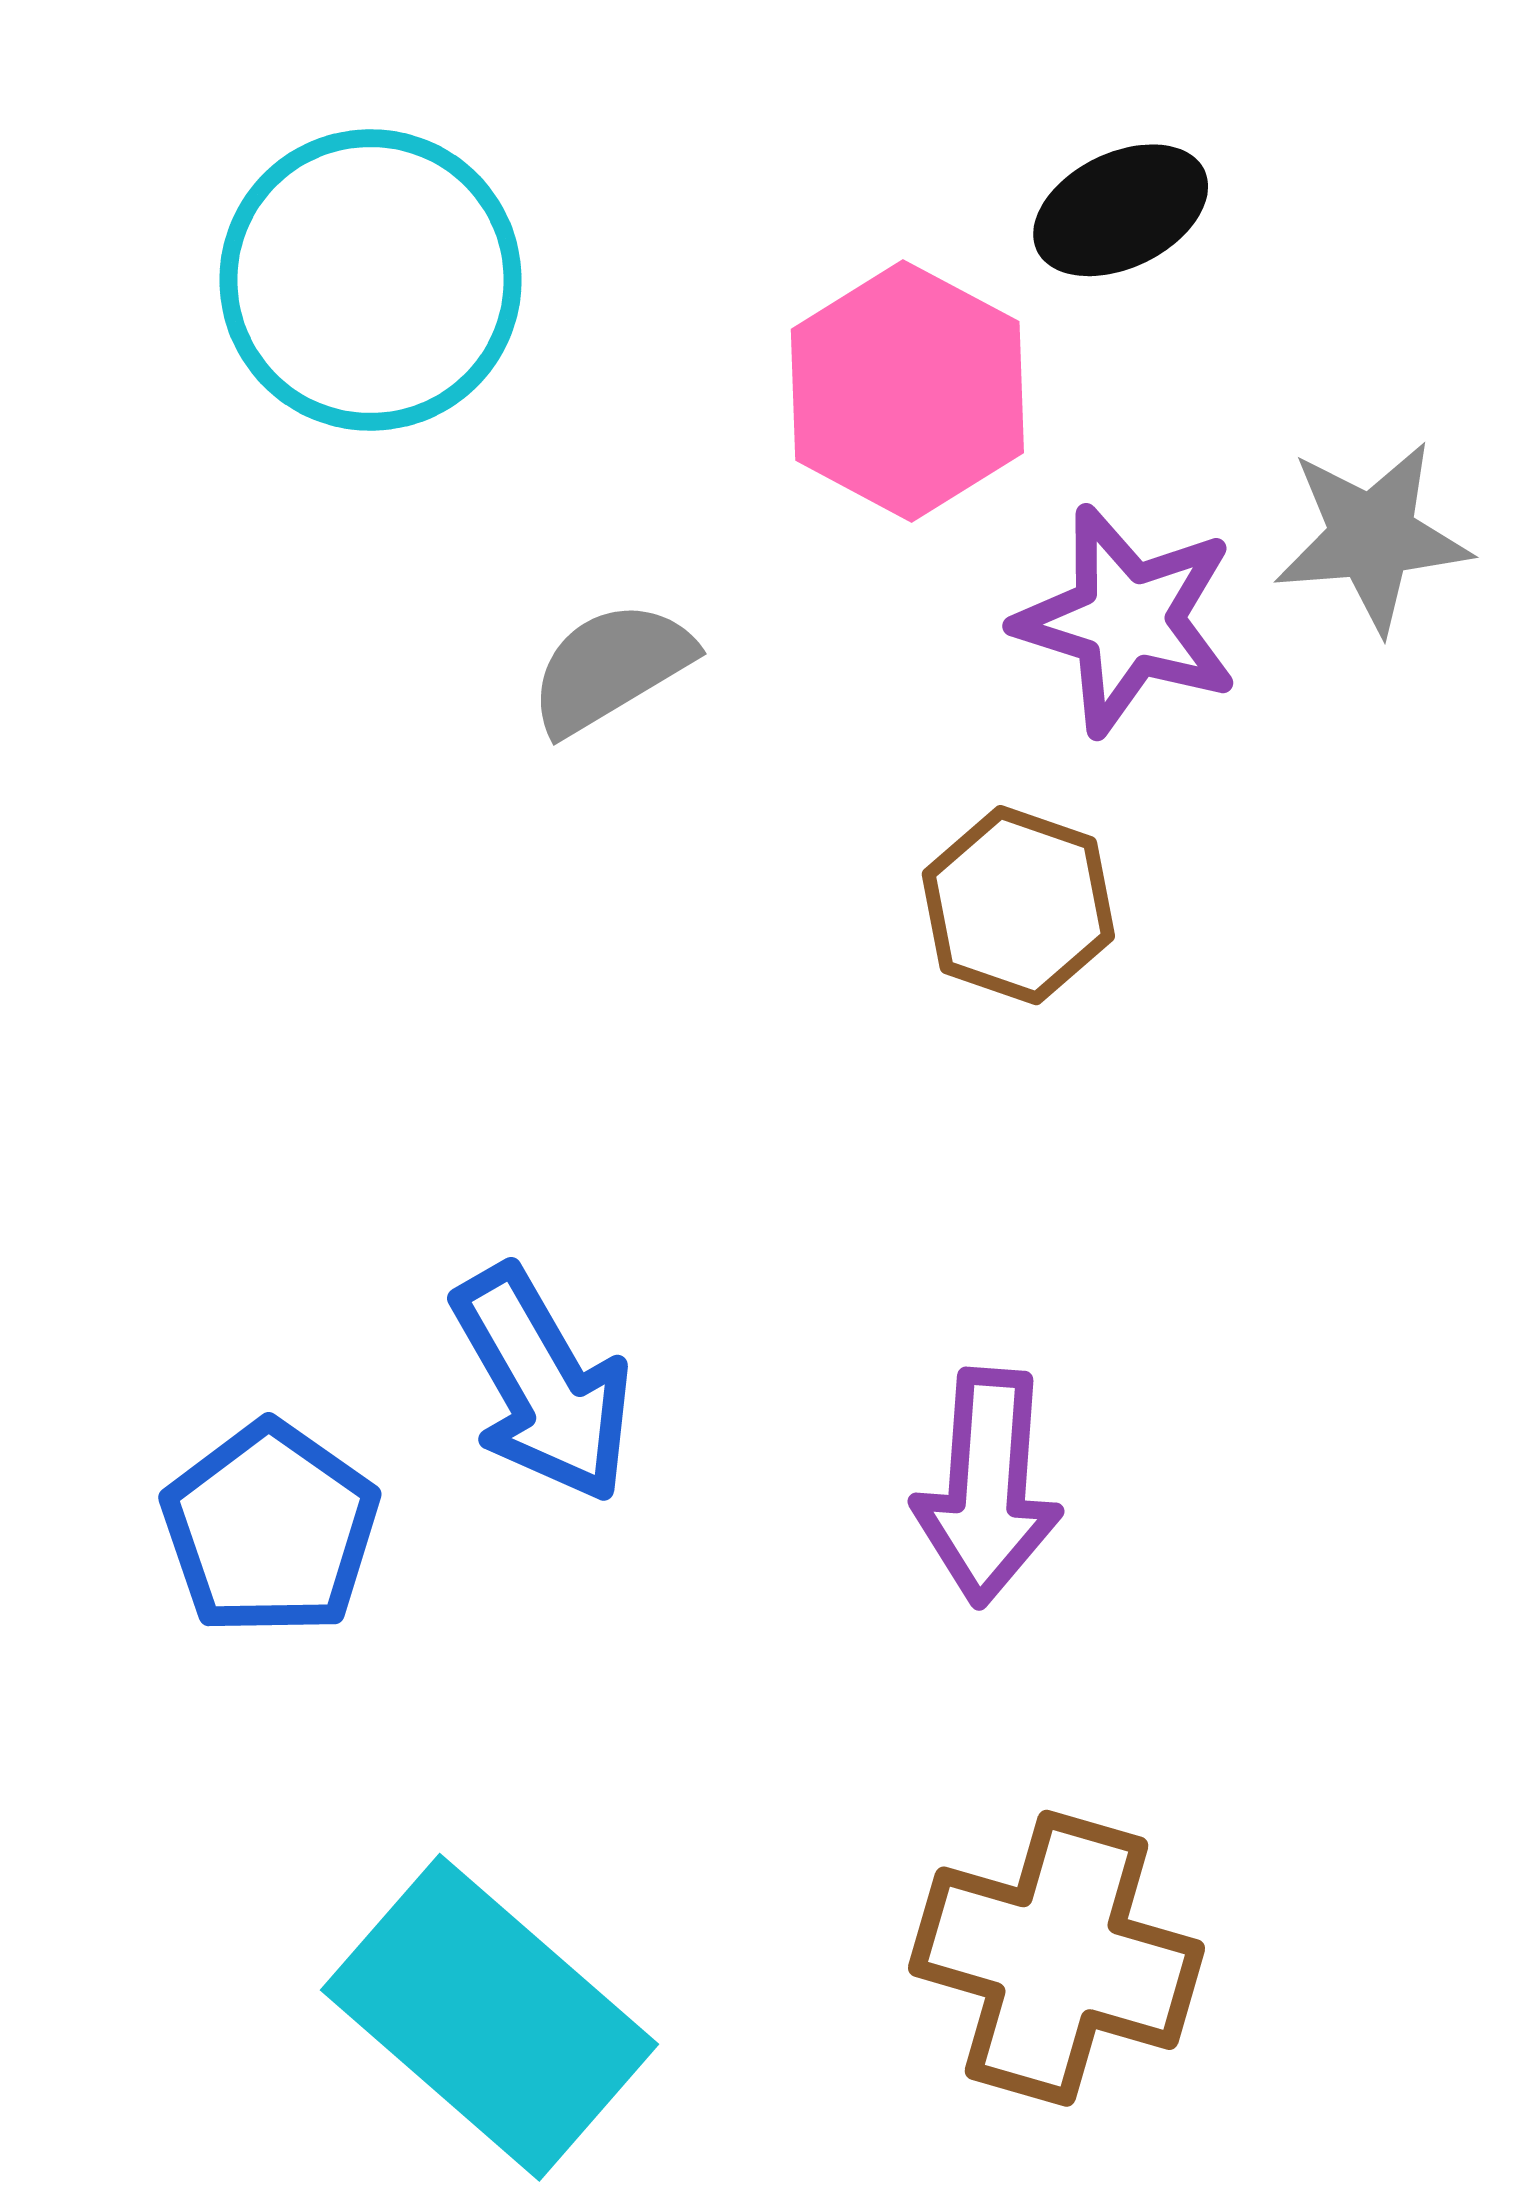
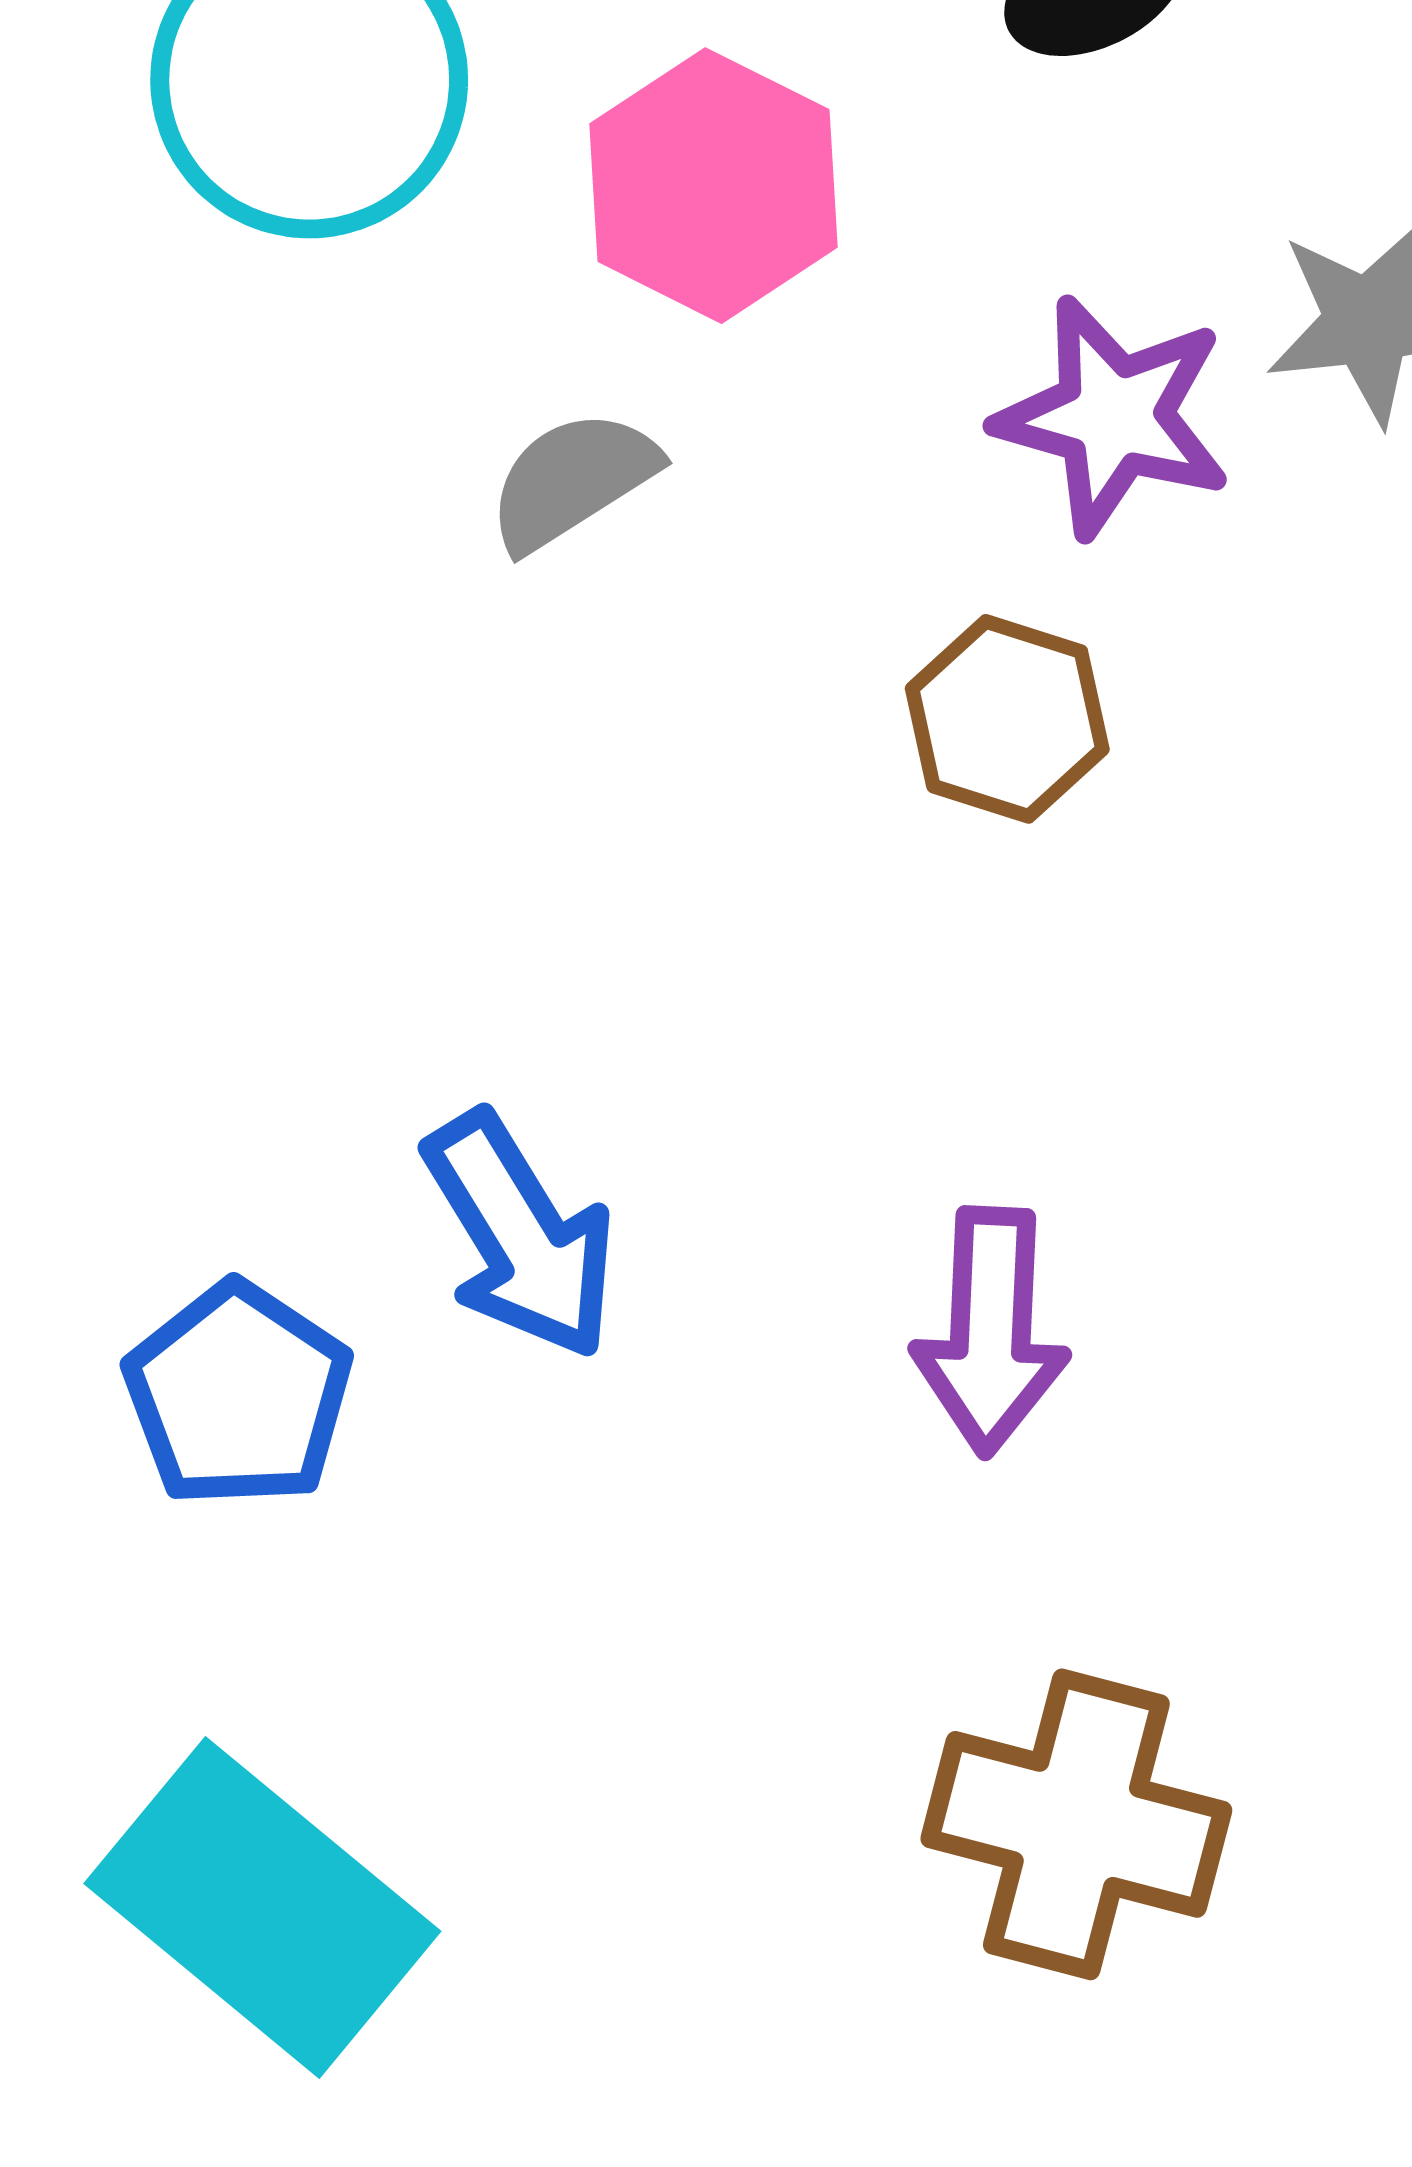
pink hexagon: (907, 391) -> (713, 186), moved
cyan rectangle: (489, 2017) -> (262, 1907), moved

